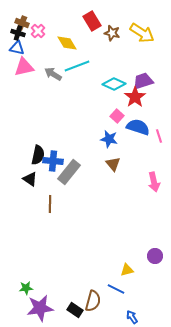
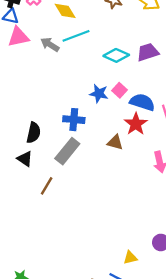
red star: (135, 97) -> (136, 124), moved
blue star: (109, 139) -> (99, 93), moved
blue cross: (53, 161) -> (74, 120), moved
brown triangle: (113, 164) -> (115, 142), turned -35
brown line: (50, 204) -> (47, 186), turned 30

